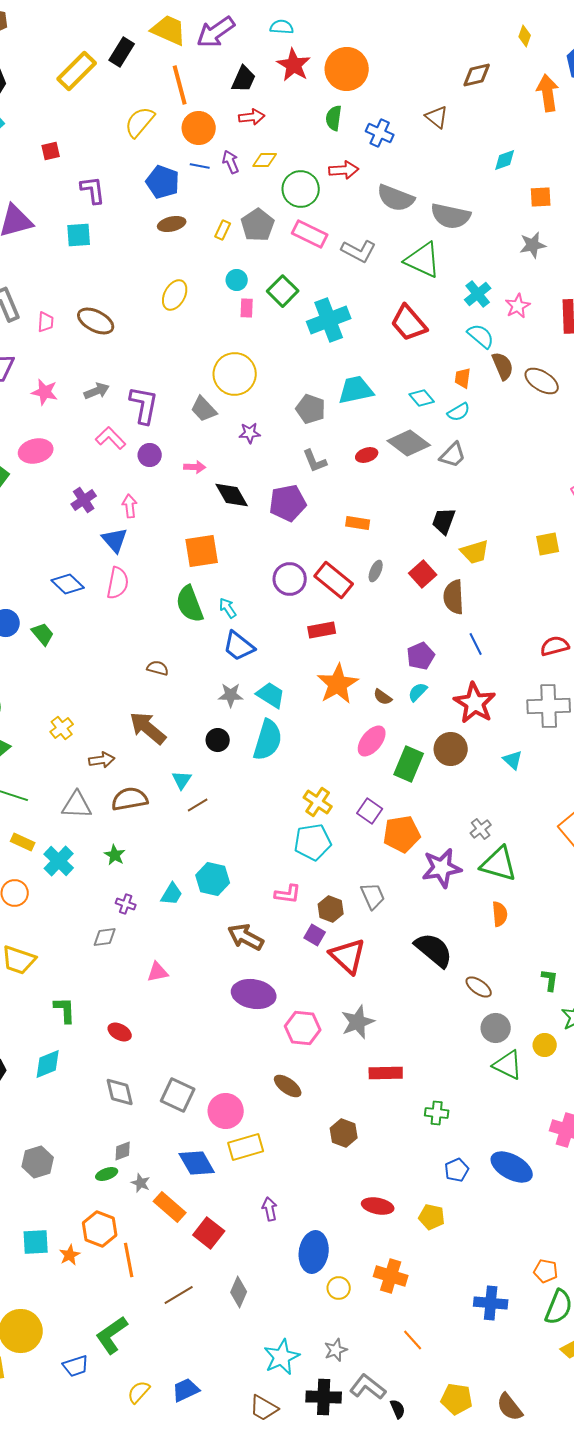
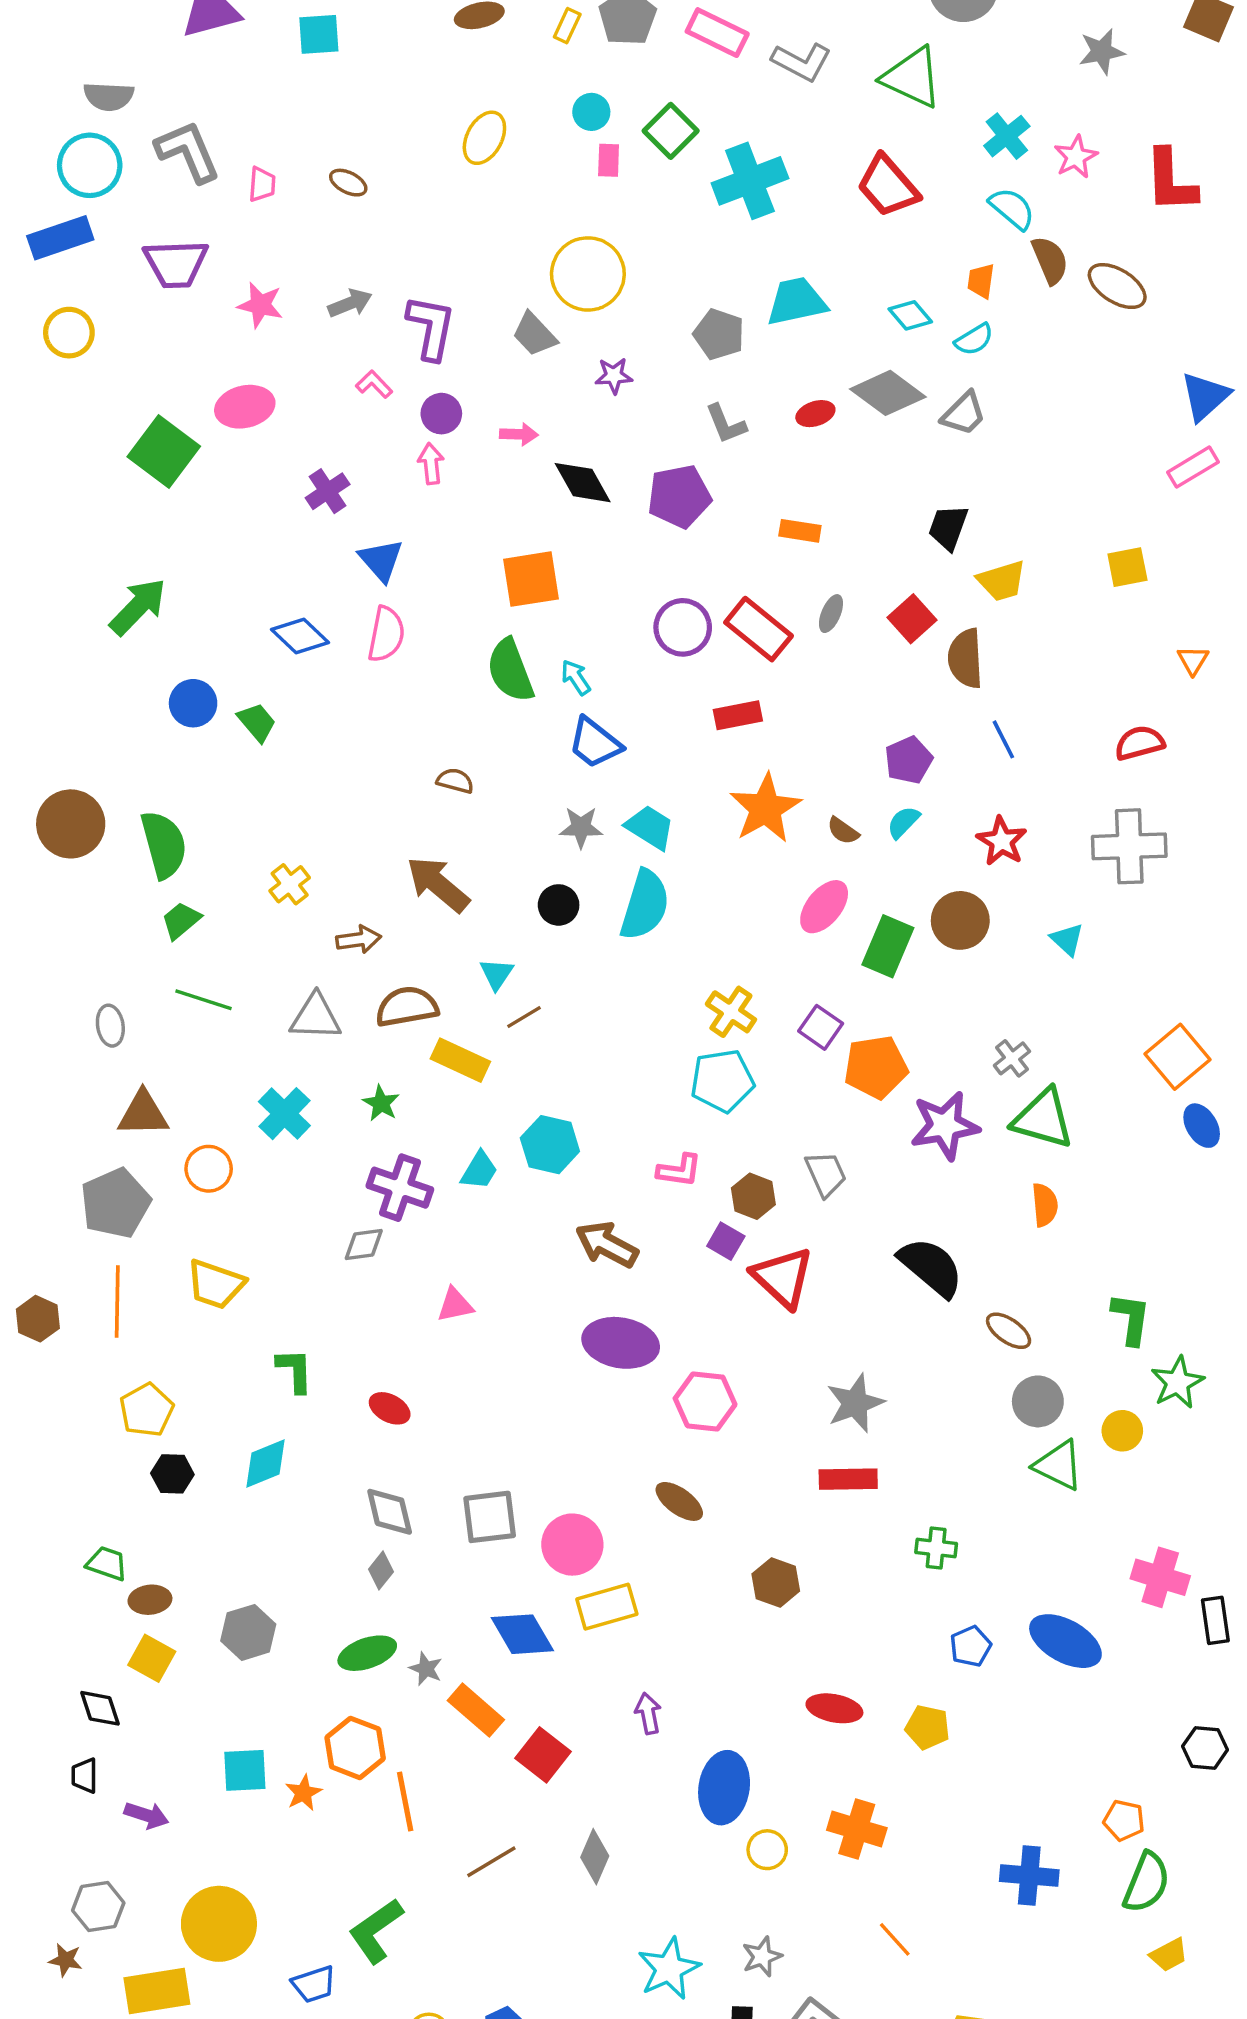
brown ellipse: (96, 321) -> (348, 183), size x0.6
pink L-shape: (111, 438) -> (374, 384), size x0.7
pink arrow: (130, 506) -> (431, 464), moved
red star: (475, 703) -> (1002, 841), size x0.7
yellow rectangle: (23, 842) -> (460, 1060), moved, size x1.4
purple cross: (126, 904) -> (400, 1188), size x1.8
green L-shape: (550, 980) -> (1131, 1319), size x1.4
gray star: (358, 1022) -> (855, 1403), moved
gray square: (178, 1095) -> (490, 1517), turned -32
gray diamond: (123, 1151) -> (381, 1570), moved, turned -30
green ellipse: (107, 1174) -> (367, 1653), size x1.5

